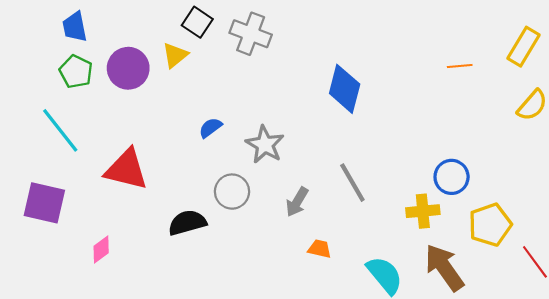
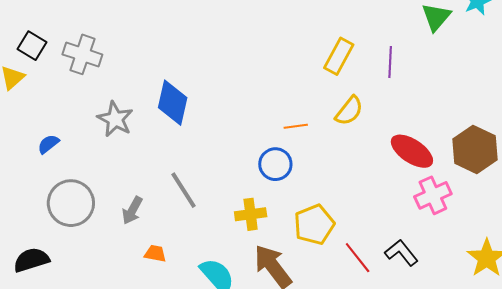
orange line: (460, 66) -> (296, 126), moved
gray star: (265, 145) -> (115, 119), moved
blue circle: (452, 177) -> (275, 164), moved
gray circle: (232, 192) -> (71, 203), size x1.4
black semicircle: (187, 223) -> (31, 260), moved

